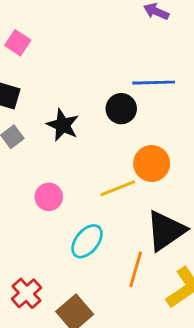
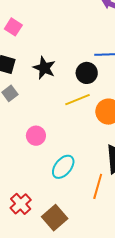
black star: (63, 125) -> (44, 68), moved
yellow line: (118, 188) -> (78, 100), moved

